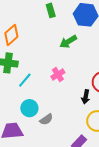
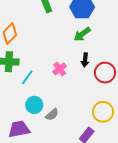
green arrow: (68, 42) -> (82, 34), moved
black arrow: (86, 97) -> (85, 60), moved

